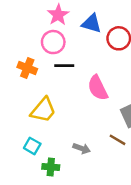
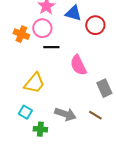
orange cross: (27, 68) -> (21, 34), moved
brown line: (118, 140) -> (95, 115), moved
gray arrow: (82, 148) -> (65, 114), size x1.5

